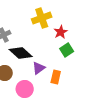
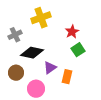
yellow cross: (42, 18) -> (41, 18), moved
black diamond: (21, 53) -> (32, 53), turned -30

